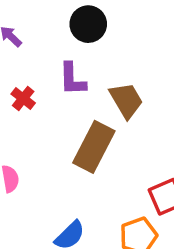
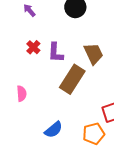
purple L-shape: (72, 79) -> (56, 53), moved

